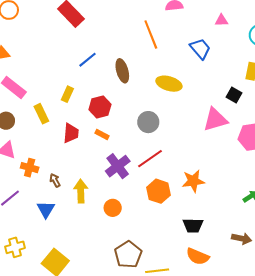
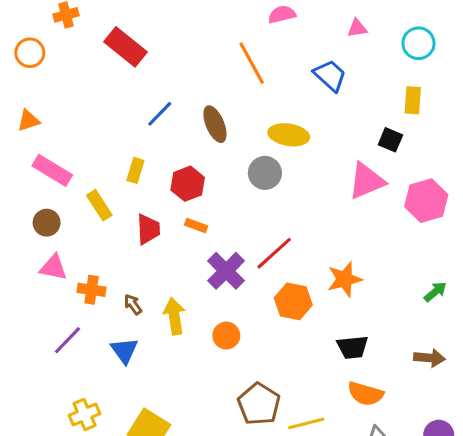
gray circle: (148, 122) -> (265, 173), moved

